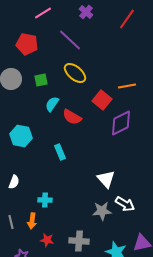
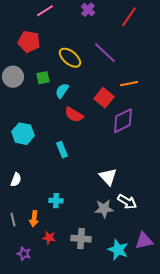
purple line: (70, 40) -> (105, 53), moved
yellow ellipse: (75, 73) -> (70, 58), moved
cyan semicircle: (52, 104) -> (62, 91), moved
cyan cross: (45, 200) -> (56, 201), moved

